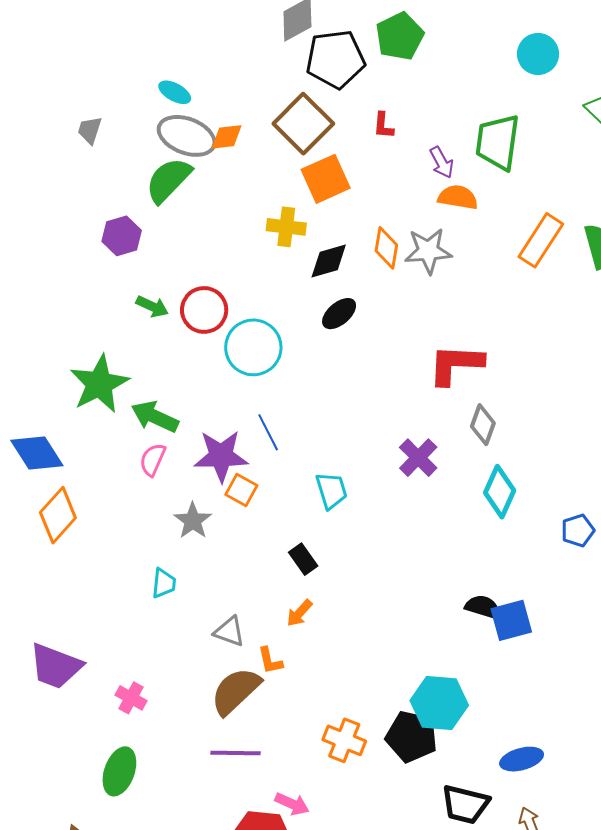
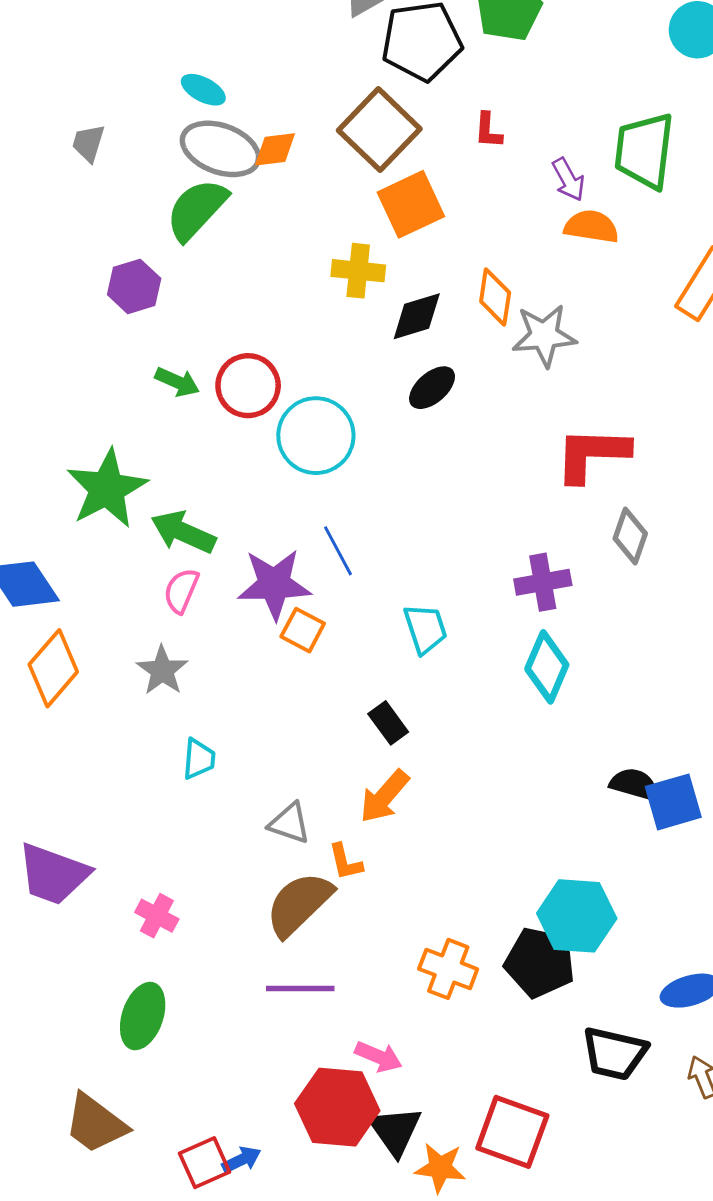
gray star: (428, 251) -> (544, 335), moved
purple cross: (418, 458) -> (543, 582), turned 36
cyan diamond: (500, 492) -> (547, 667), moved
gray star: (193, 521) -> (162, 670), moved
orange arrow: (299, 613) -> (384, 796), size x1.4

